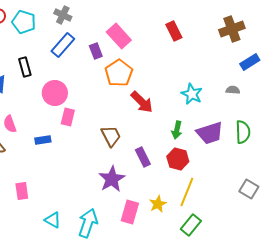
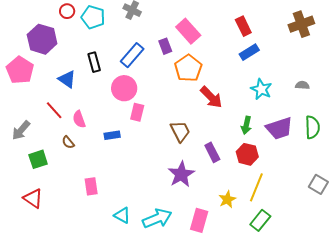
blue rectangle: (63, 45) -> (132, 55), moved
blue rectangle: (250, 62) -> (249, 52), moved
pink rectangle: (130, 212) -> (199, 220), moved
cyan arrow: (88, 223) -> (157, 218), turned 48

